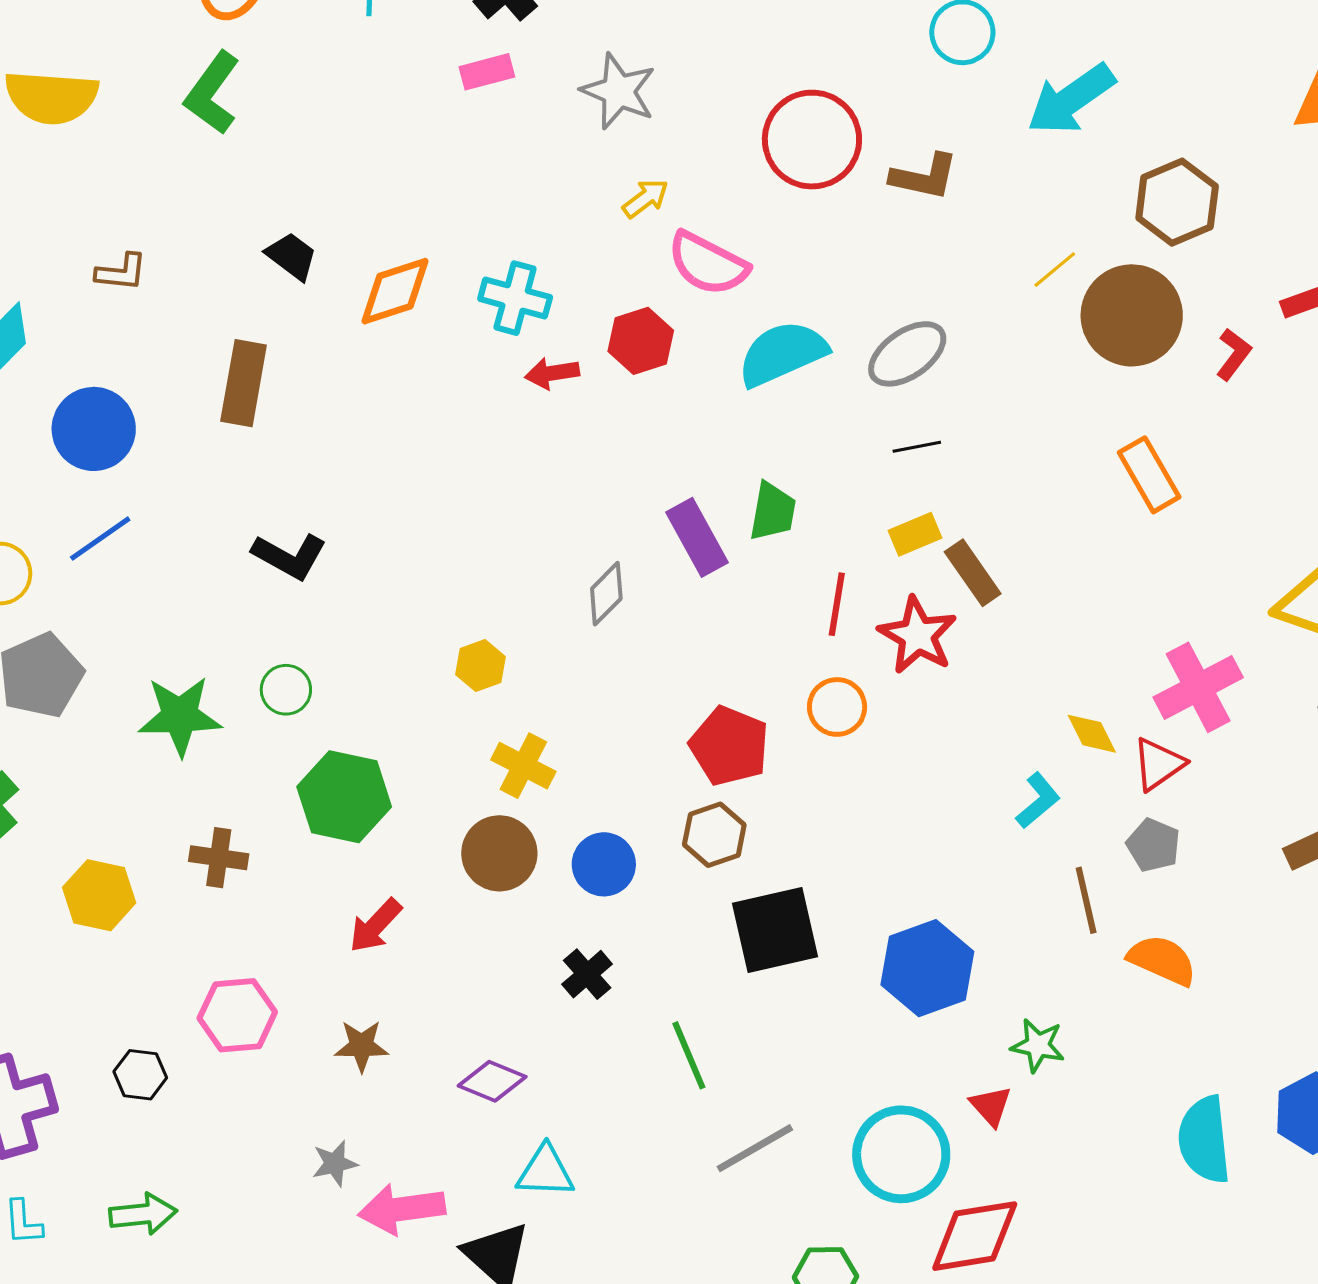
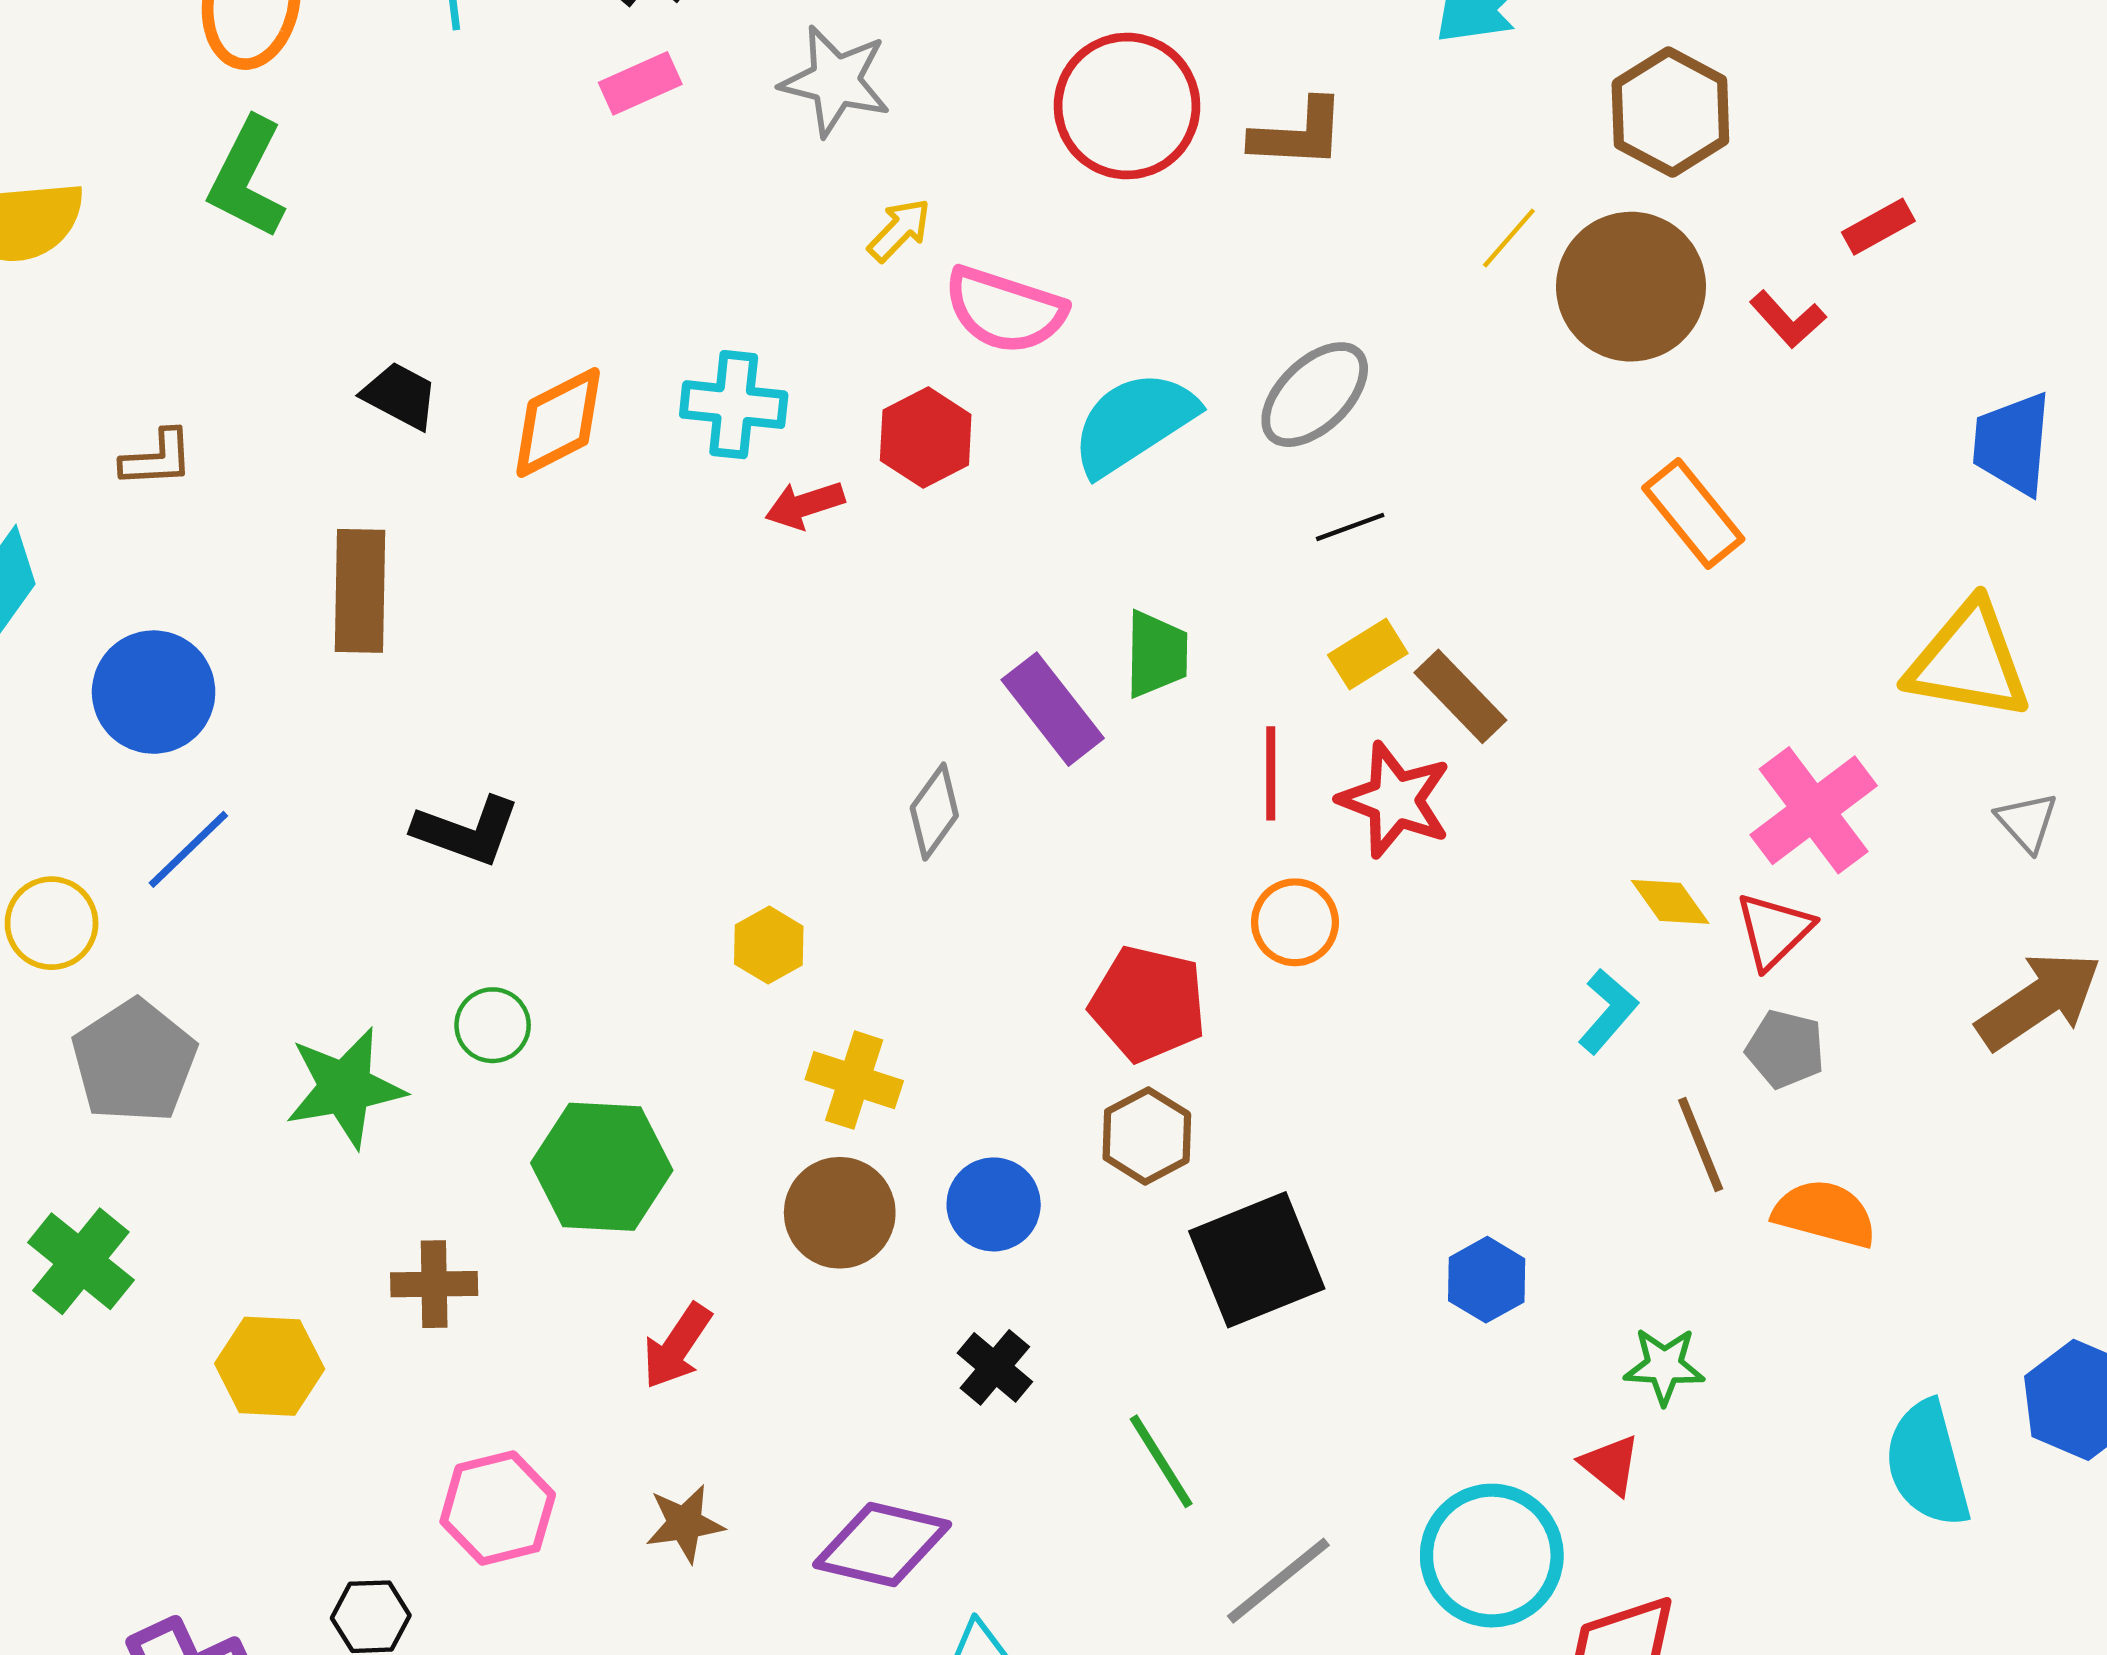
red L-shape: (1234, 354) -> (1788, 319), turned 110
blue hexagon: (927, 968) -> (1487, 1280), size x0.6
purple diamond: (492, 1081) -> (882, 1545), size x1.4

